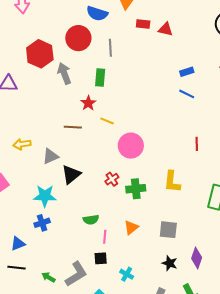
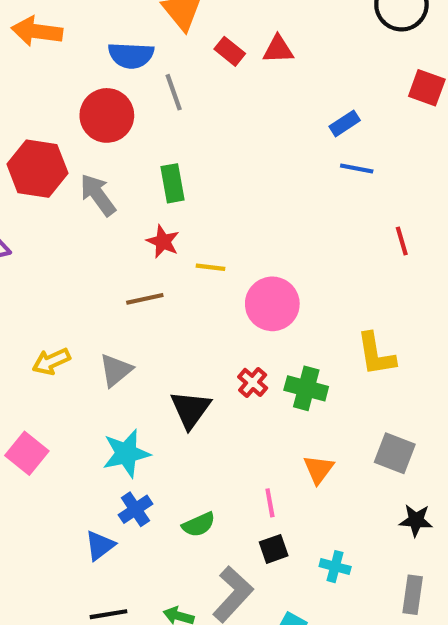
red rectangle: (143, 24) -> (230, 51), turned 48
gray line: (110, 48) -> (174, 92), moved
red line: (197, 144) -> (402, 241), moved
black triangle: (71, 174) -> (190, 409), moved
green cross: (136, 189) -> (306, 388), turned 36
green semicircle: (91, 220) -> (199, 525), moved
gray square: (168, 230) -> (395, 453), turned 30
blue triangle: (18, 244) -> (100, 546), moved

